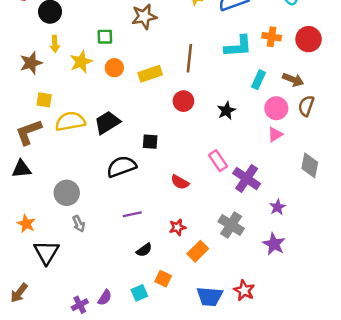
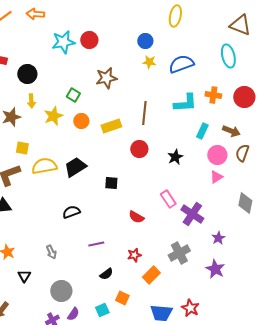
green square: (105, 37) -> (73, 95), turned 32
black semicircle: (122, 167) -> (71, 212), moved, size x0.7
gray circle: (67, 193) -> (61, 291), moved
gray cross: (231, 225) -> (179, 253), turned 30
black triangle: (46, 252) -> (24, 276), size x0.6

